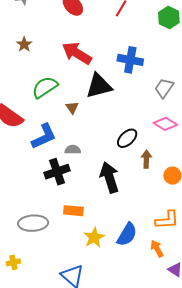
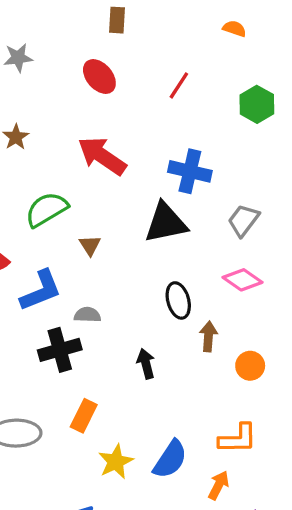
black triangle: (99, 86) -> (166, 223), moved
black ellipse: (127, 138) -> (178, 300), turned -65
black arrow: (109, 177) -> (146, 364), size x0.6
orange rectangle: (73, 211) -> (84, 416), turned -72
orange arrow: (157, 249) -> (219, 485), turned 54

